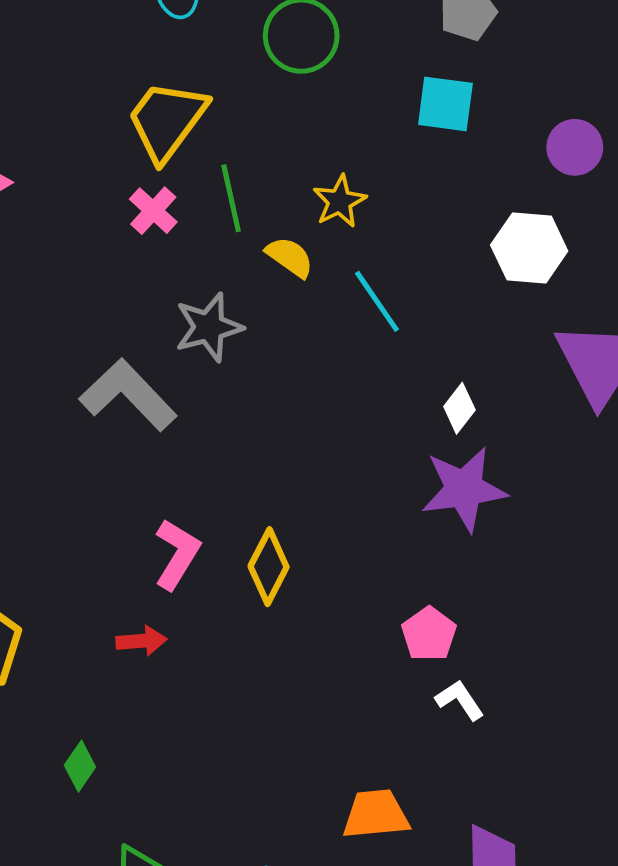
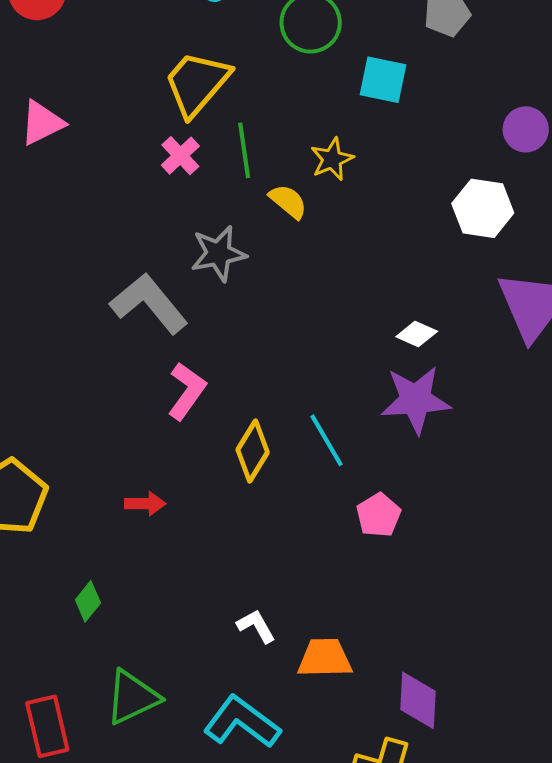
cyan square: (445, 104) -> (383, 80), moved
cyan line: (377, 301) -> (326, 440), moved
white diamond: (459, 408) -> (417, 334), turned 72
pink L-shape: (177, 554) -> (187, 391), moved
white L-shape: (460, 700) -> (256, 626), moved

